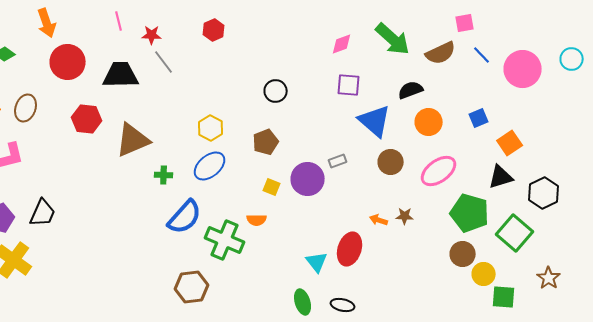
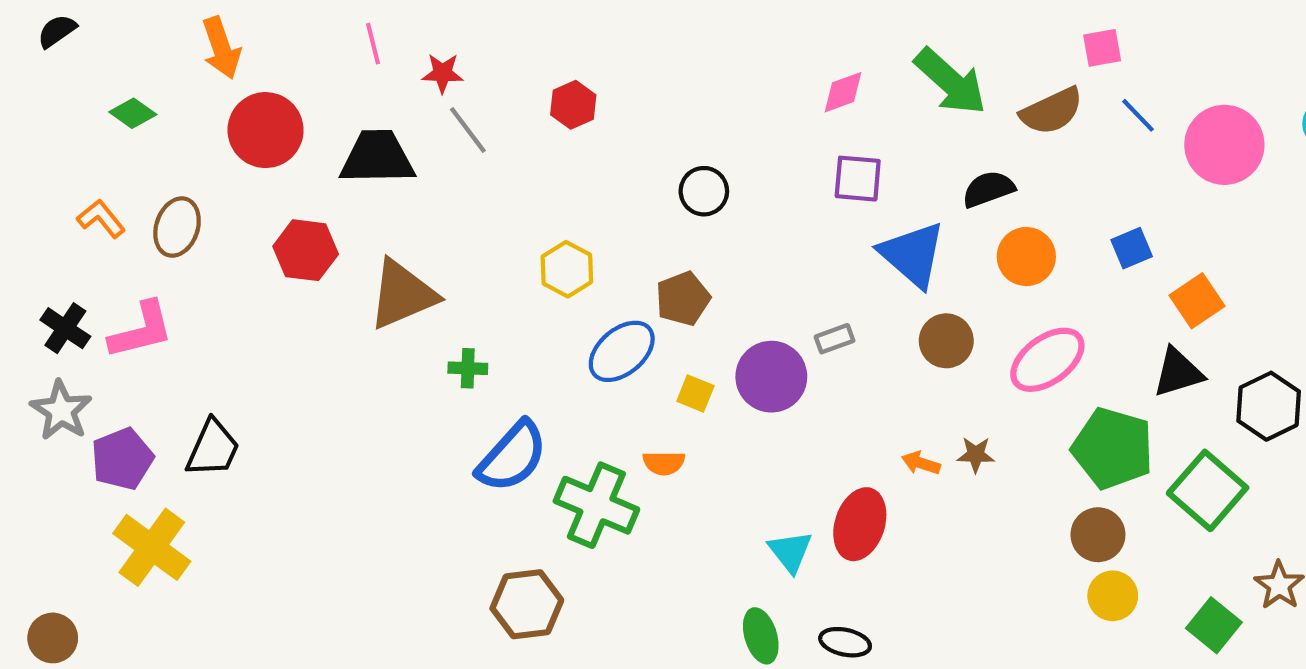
red hexagon: (214, 30) -> (573, 105), moved
blue ellipse: (210, 166) -> (622, 351), moved
yellow circle: (484, 274) -> (1113, 596), moved
green square: (504, 297) -> (1214, 625), moved, turned 35

